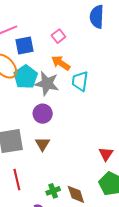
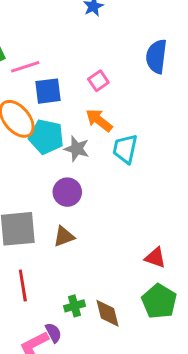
cyan pentagon: (26, 77) -> (46, 137), turned -30
gray star: (47, 84) -> (77, 149), size x0.7
brown triangle: (42, 144) -> (64, 236), turned 35
red triangle: (106, 154) -> (155, 258), turned -49

